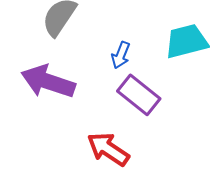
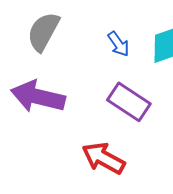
blue arrow: (121, 55) -> (118, 44), moved, turned -52

